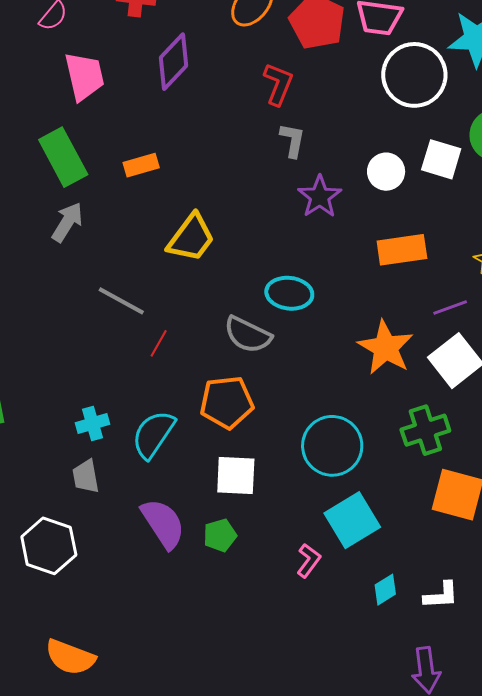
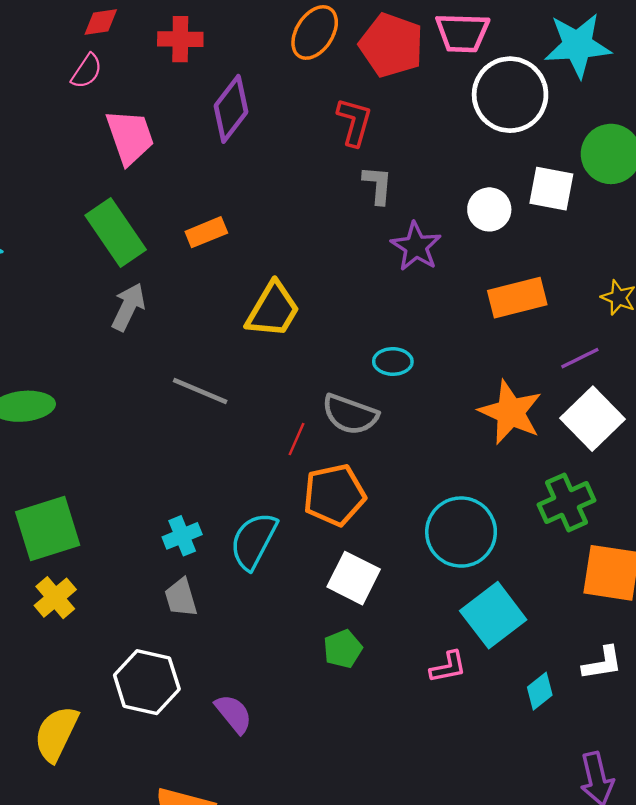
cyan ellipse: (289, 293) -> (393, 361), size x0.7
red line: (159, 343) -> (297, 439), moved
white square: (236, 475) -> (354, 578), turned 30
purple semicircle: (163, 523) -> (234, 714), moved, size x0.7
pink L-shape: (309, 561) -> (448, 667), turned 48
white L-shape: (441, 595) -> (602, 663), moved

